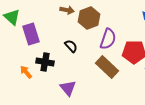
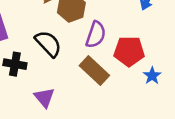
black semicircle: (71, 46) -> (48, 44), size x1.6

